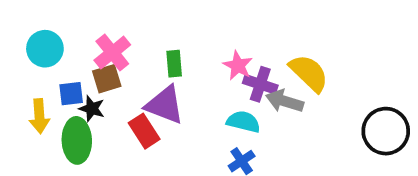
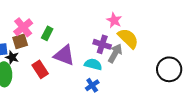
green rectangle: (174, 64) -> (47, 33), moved, turned 32
pink star: (238, 66) -> (114, 20), moved
gray arrow: (285, 101) -> (115, 53), turned 102
purple triangle: (165, 105) -> (64, 55), moved

